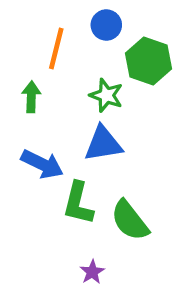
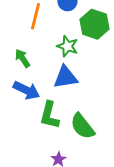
green arrow: (31, 97) -> (22, 58), moved, turned -36

